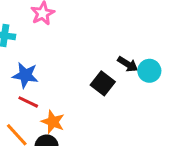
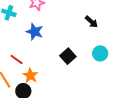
black arrow: (128, 64) -> (91, 22), moved
blue star: (25, 75) -> (35, 32), moved

